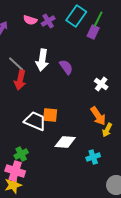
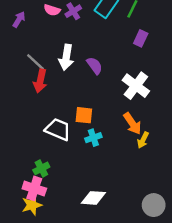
purple rectangle: (93, 32) -> (141, 38), moved
white cross: (101, 84) -> (136, 86), size x1.6
orange square: (50, 115) -> (84, 115), moved
white diamond: (65, 142) -> (93, 198), moved
cyan cross: (93, 157) -> (93, 138), moved

